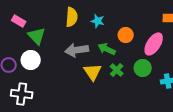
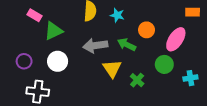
green triangle: (37, 36) -> (53, 31), turned 48
white circle: (31, 60) -> (58, 61), moved
green cross: (117, 70) -> (137, 80), moved

